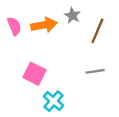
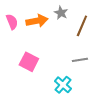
cyan cross: (53, 101) -> (63, 85), moved

